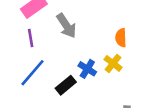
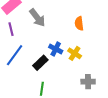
yellow cross: (113, 63) -> (75, 53), moved

